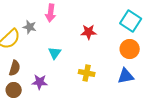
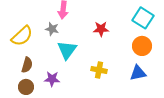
gray star: (30, 27) -> (52, 29), moved
cyan triangle: (55, 53) -> (67, 50), size x1.5

